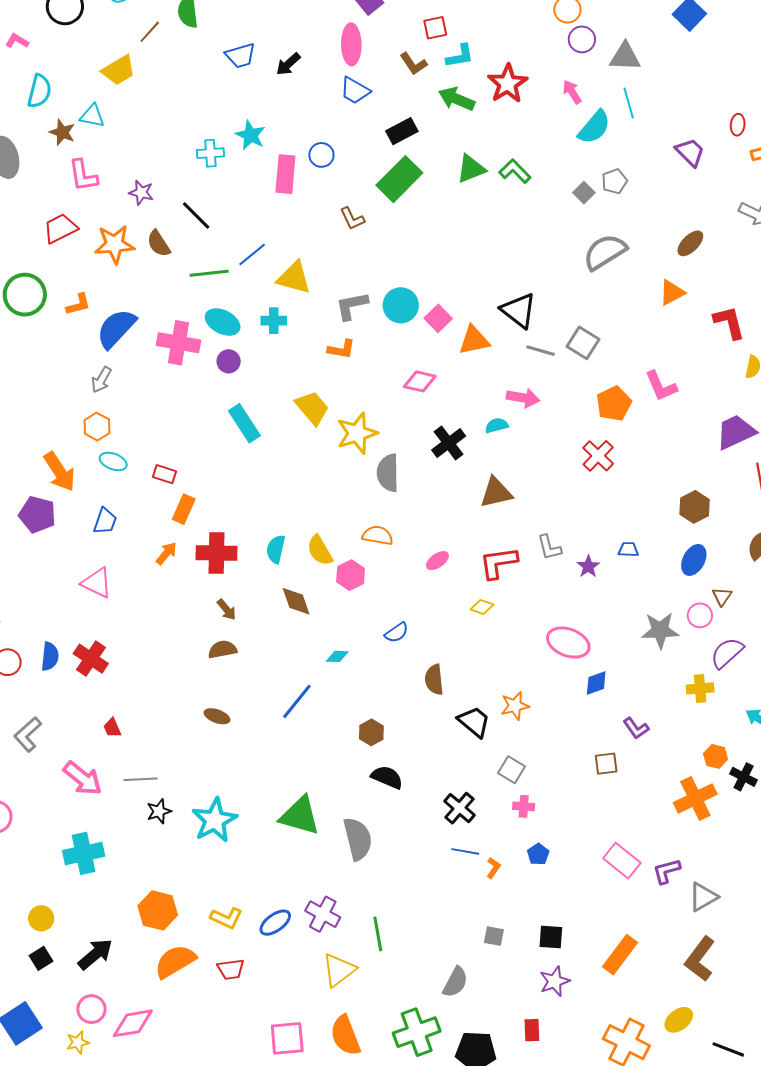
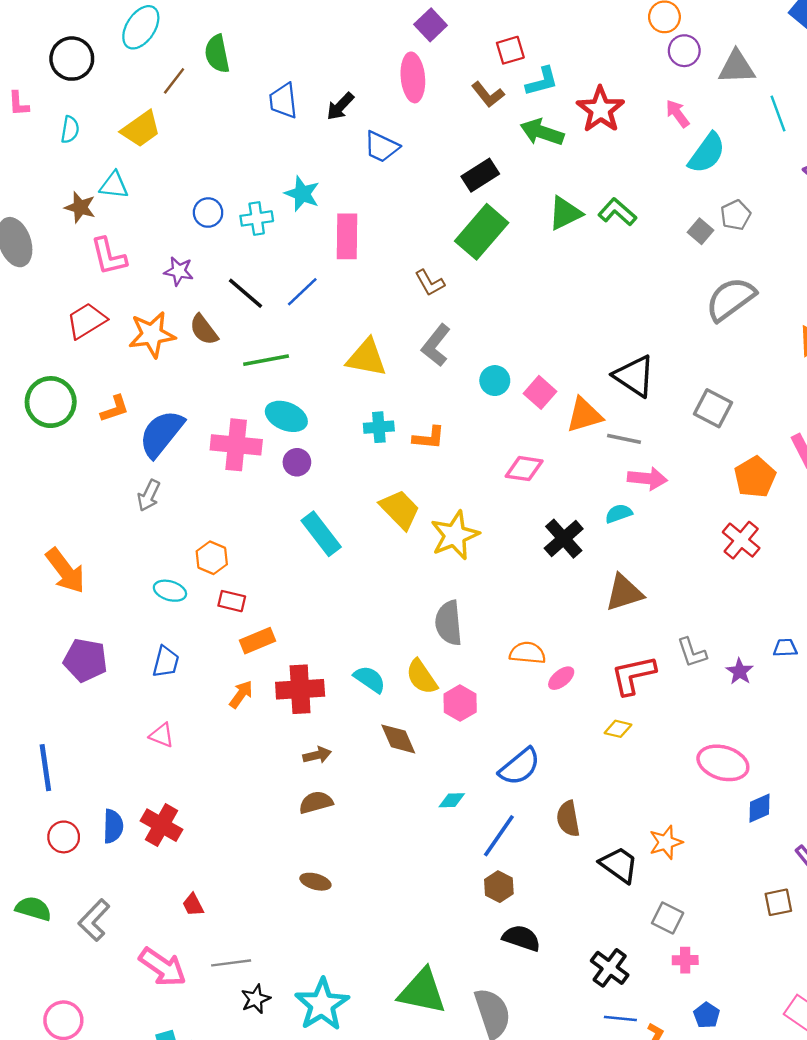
pink L-shape: (17, 41) -> (19, 104), turned -120
blue trapezoid: (241, 56) -> (283, 101), turned 104
cyan semicircle: (39, 91) -> (70, 130), moved, size x0.7
blue trapezoid: (355, 91) -> (381, 147), moved
cyan line: (629, 103) -> (778, 113), moved
blue circle: (321, 155) -> (208, 213), moved
blue line: (252, 254) -> (302, 292), moved
cyan circle: (401, 305) -> (495, 381), size x0.7
gray L-shape: (352, 306) -> (436, 345), moved, turned -36
cyan cross: (274, 321) -> (379, 427), moved
gray line: (541, 351) -> (624, 439), moved
orange hexagon: (97, 427) -> (212, 558), moved
orange arrow: (60, 472) -> (65, 571), moved
gray semicircle: (388, 473) -> (449, 623), moved
orange rectangle: (184, 509) -> (258, 641), turned 48
orange semicircle: (378, 535) -> (527, 653), moved
cyan semicircle: (276, 549) -> (370, 679), turned 116
pink triangle: (97, 583) -> (162, 735), size x0.7
brown arrow: (227, 610) -> (317, 755), turned -60
blue semicircle: (397, 633) -> (520, 767), size x1.5
blue line: (297, 701) -> (499, 836), moved

